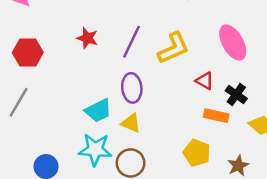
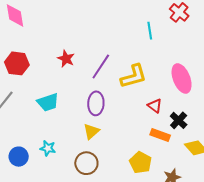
cyan trapezoid: (98, 111) -> (48, 102), moved
yellow triangle: (131, 123) -> (91, 131), turned 48
cyan star: (95, 150) -> (48, 148), moved, size x0.6

